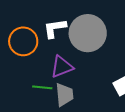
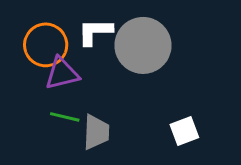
purple triangle: (62, 67) -> (62, 73), moved

